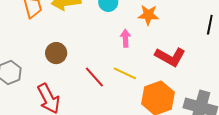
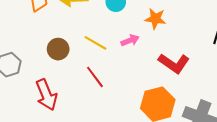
pink arrow: (125, 38) -> (130, 40), turned 66
yellow line: (125, 73) -> (95, 43), moved

